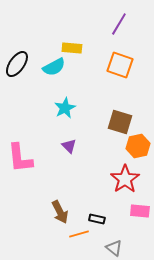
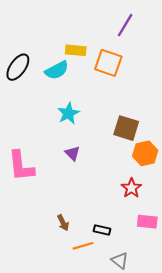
orange square: (120, 65) -> (108, 63), moved
red star: (125, 179) -> (131, 188), size x0.7
brown arrow: (60, 212) -> (63, 223), size x0.7

